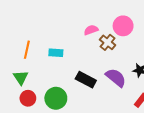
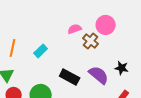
cyan rectangle: (56, 53) -> (41, 51), turned -48

